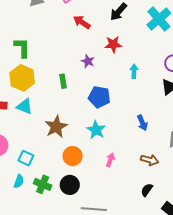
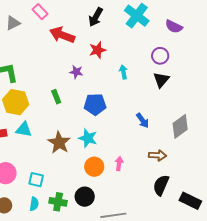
red arrow: (82, 22) -> (62, 35), size x1.4
cyan star: (96, 130) -> (88, 138), moved
orange circle: (73, 156) -> (94, 167), moved
black semicircle: (147, 190) -> (161, 185), size x1.5

